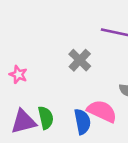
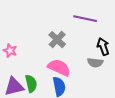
pink semicircle: (102, 111) -> (59, 68), moved

